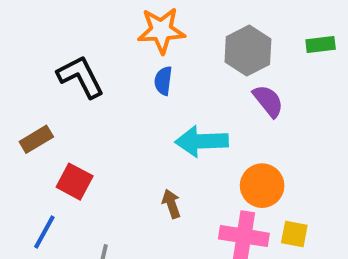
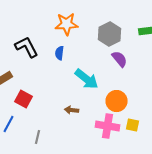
blue semicircle: (163, 81) -> (60, 53), moved
cyan arrow: (202, 141) -> (86, 79), turned -140
brown arrow: (171, 204) -> (72, 110), turned -64

